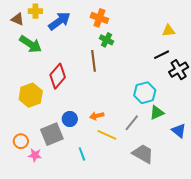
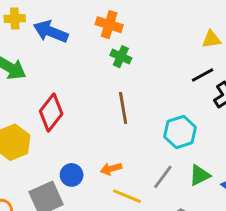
blue arrow: (59, 21) -> (51, 32), turned -120
brown line: (94, 61) -> (123, 108), moved
green triangle: (157, 113) -> (200, 175), moved

